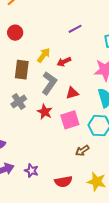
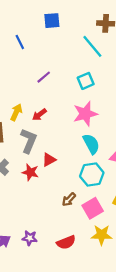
red triangle: (72, 93) -> (49, 160), moved
pink square: (70, 120) -> (93, 208), moved
brown arrow: (82, 151) -> (69, 199), moved

